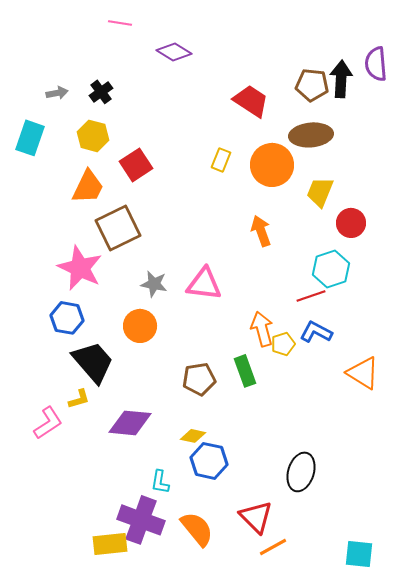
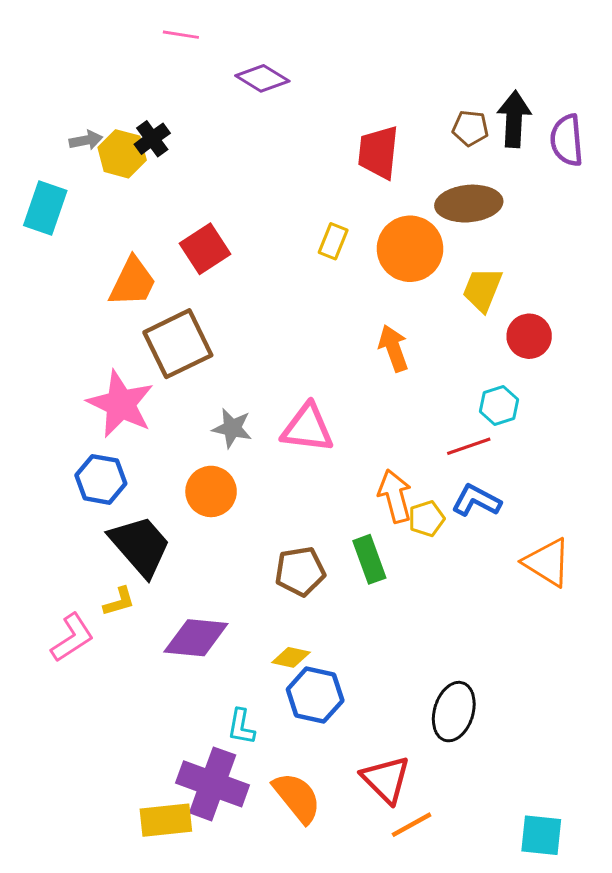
purple semicircle: (376, 64) -> (567, 140), moved
brown pentagon: (312, 85) -> (470, 128), size x0.7
red trapezoid: (251, 101) -> (378, 152), turned -117
yellow hexagon: (93, 136) -> (122, 154), moved
cyan hexagon: (331, 269) -> (499, 406), size x0.7

